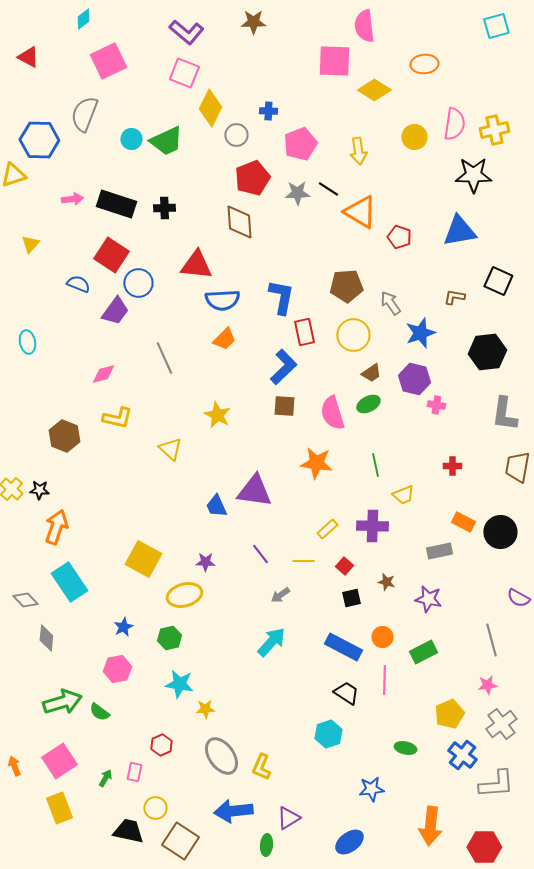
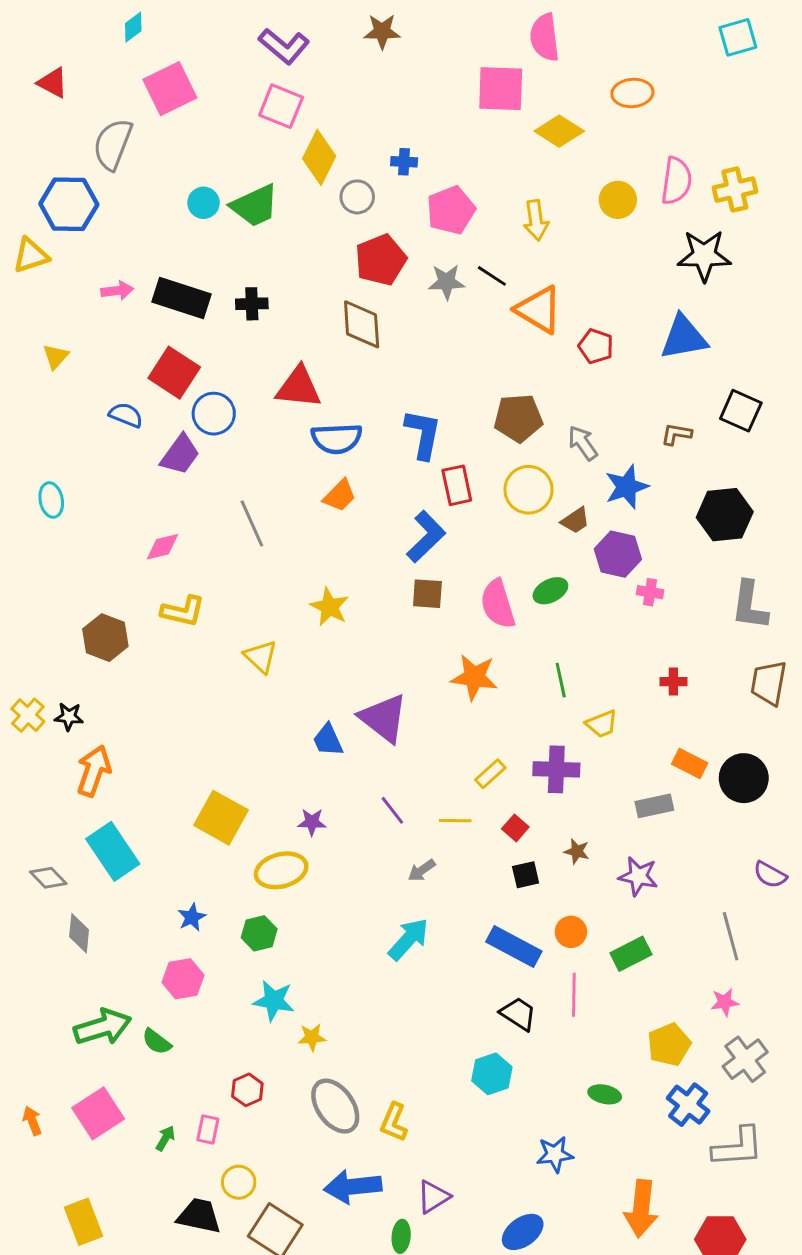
gray semicircle: (84, 114) -> (113, 144), moved
brown trapezoid: (371, 373) -> (575, 520), moved
purple triangle: (254, 491) -> (384, 718), turned 30
yellow rectangle: (59, 808) -> (83, 1222), moved

